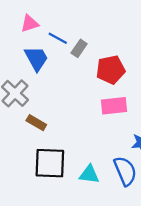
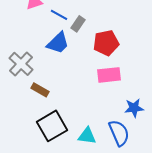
blue trapezoid: (36, 58) -> (58, 43), moved, turned 75
black square: (50, 163) -> (52, 126), turned -32

